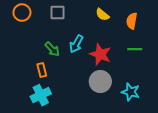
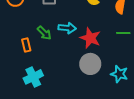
cyan arrow: (76, 44) -> (67, 28), turned -114
orange rectangle: (42, 70) -> (26, 45), moved

